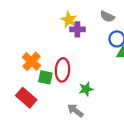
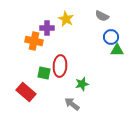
purple cross: (77, 29) -> (47, 28), moved
orange cross: (32, 61) -> (34, 41), moved, turned -30

